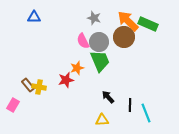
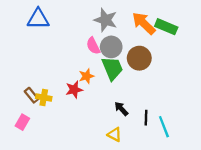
blue triangle: (34, 17) -> (38, 19), size x1.5
gray star: (94, 18) -> (106, 20), size x1.5
brown circle: (124, 37) -> (139, 58), moved
pink rectangle: (13, 105) -> (22, 122), moved
yellow triangle: (102, 120) -> (115, 135), turned 32

